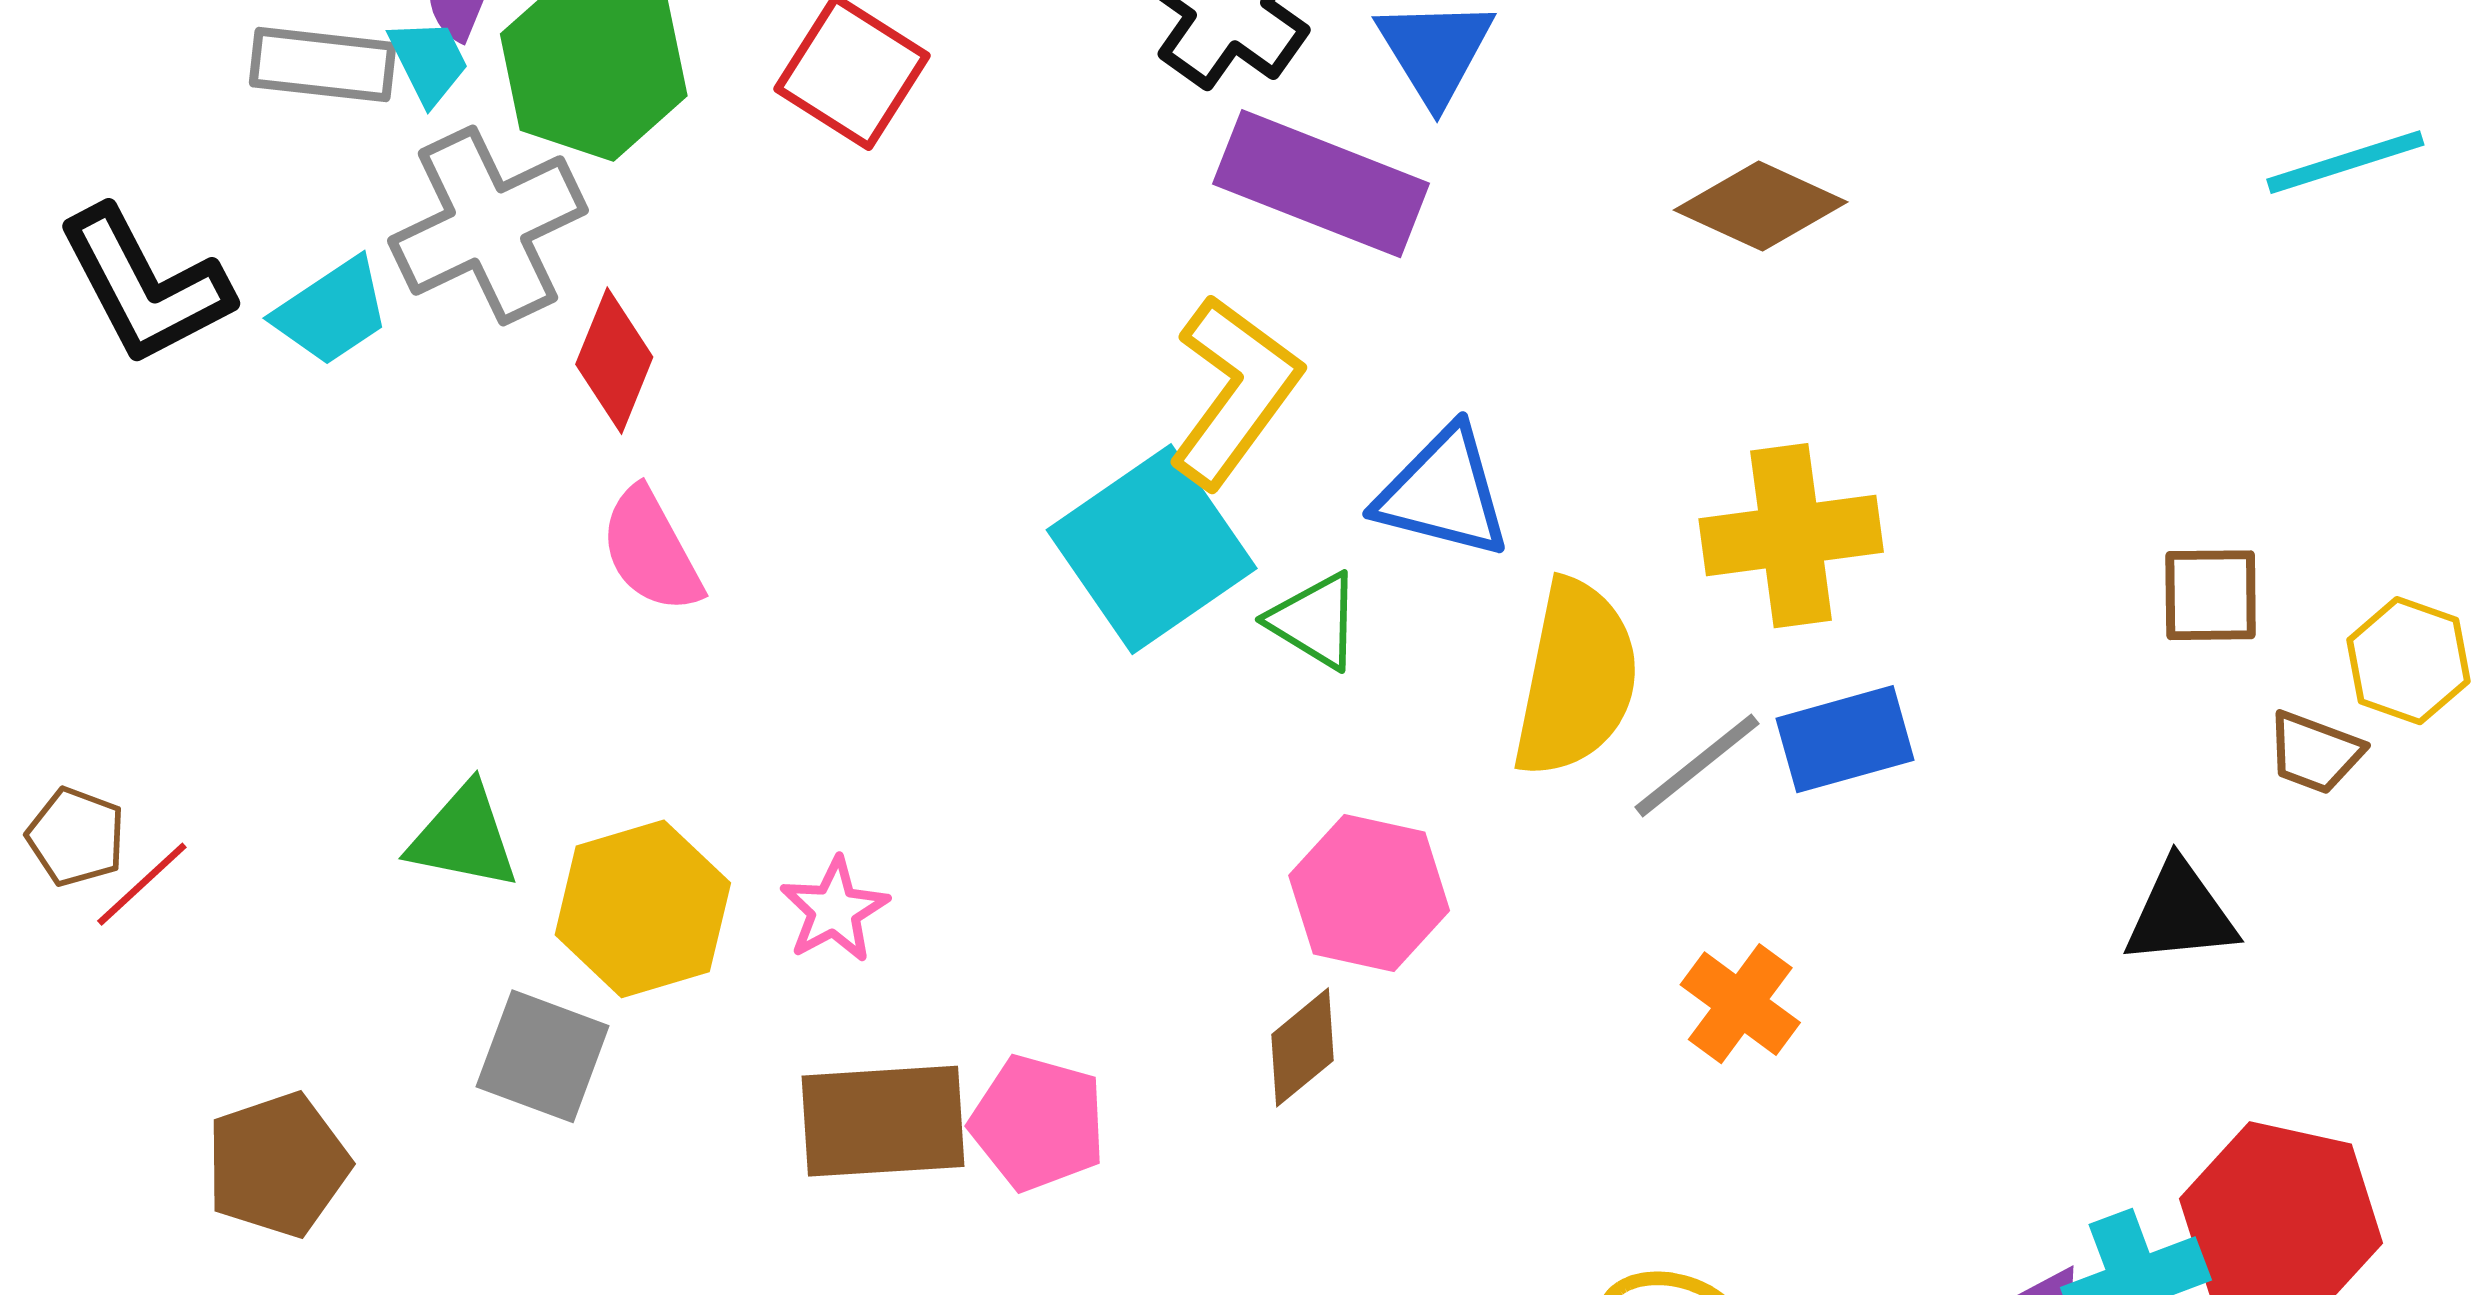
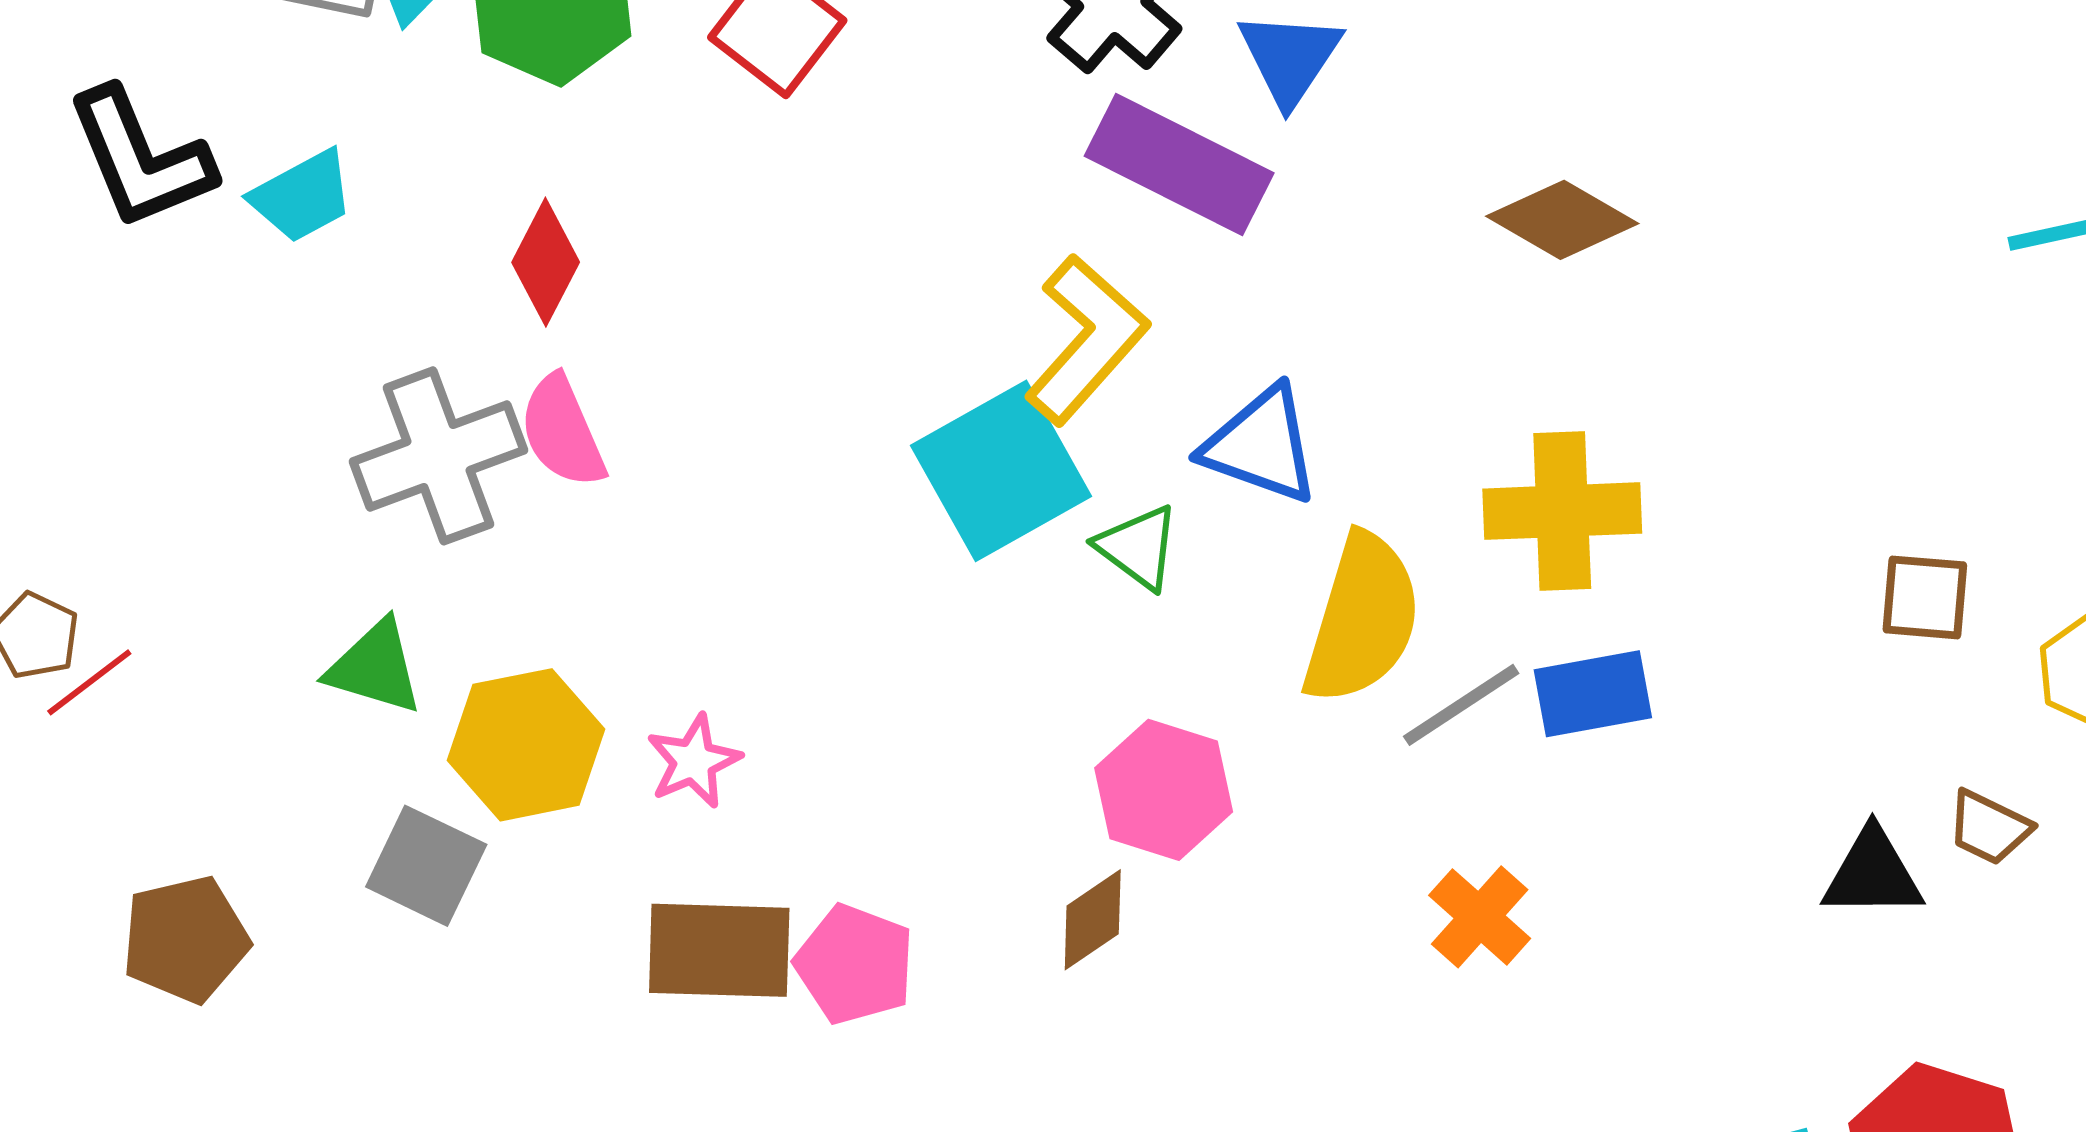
gray cross: (488, 226) -> (438, 456), moved
brown trapezoid: (2315, 753) -> (1989, 827), moved

